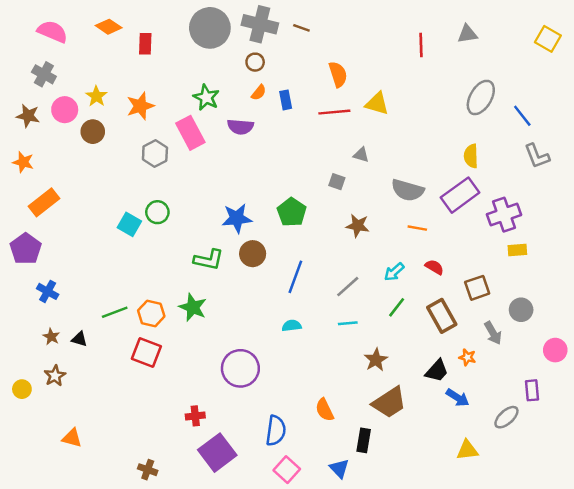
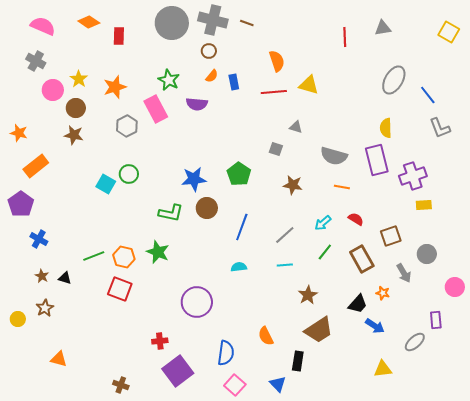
brown star: (28, 116) -> (74, 135), moved
purple rectangle: (460, 195) -> (377, 160), turned -68

